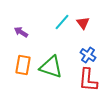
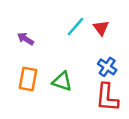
green triangle: (51, 67) -> (62, 81), size x0.7

